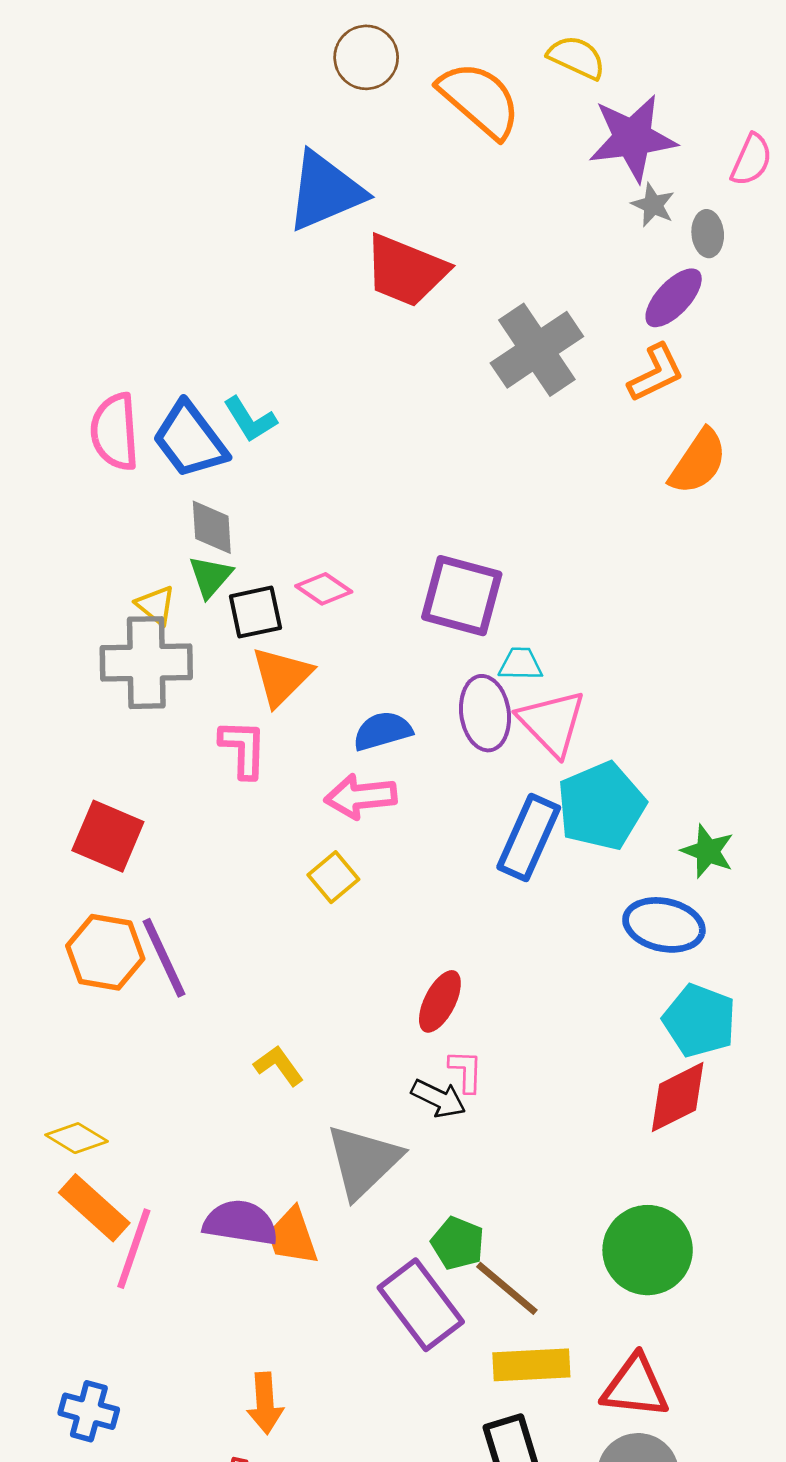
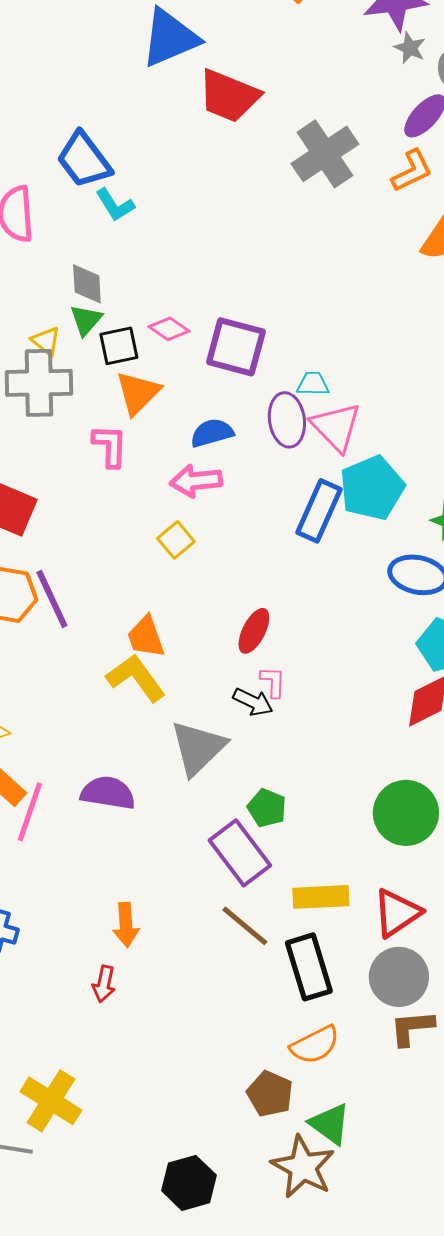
blue trapezoid: (190, 440) -> (84, 160), moved
purple square: (462, 596) -> (236, 347), moved
yellow L-shape: (279, 1066) -> (136, 678), size x1.6
orange trapezoid: (292, 1236) -> (146, 637), moved
brown line: (507, 1288) -> (245, 926), moved
red triangle: (635, 1387) -> (397, 913), turned -40

